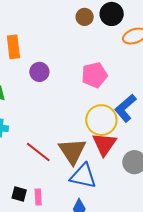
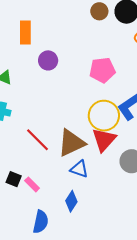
brown triangle: (72, 151) -> (71, 143), turned 32
blue triangle: (83, 176) -> (79, 169), size x0.7
pink rectangle: (38, 197) -> (32, 184), turned -49

